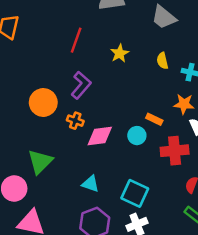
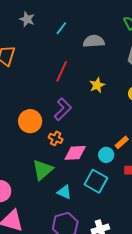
orange rectangle: (154, 119) -> (122, 142), turned -72
green triangle: (40, 162) -> (43, 170), moved
cyan square: (135, 193) -> (96, 181), moved

